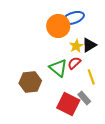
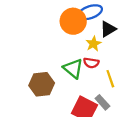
black triangle: (89, 45) -> (108, 29), moved
red semicircle: (74, 63) -> (91, 63), turned -128

